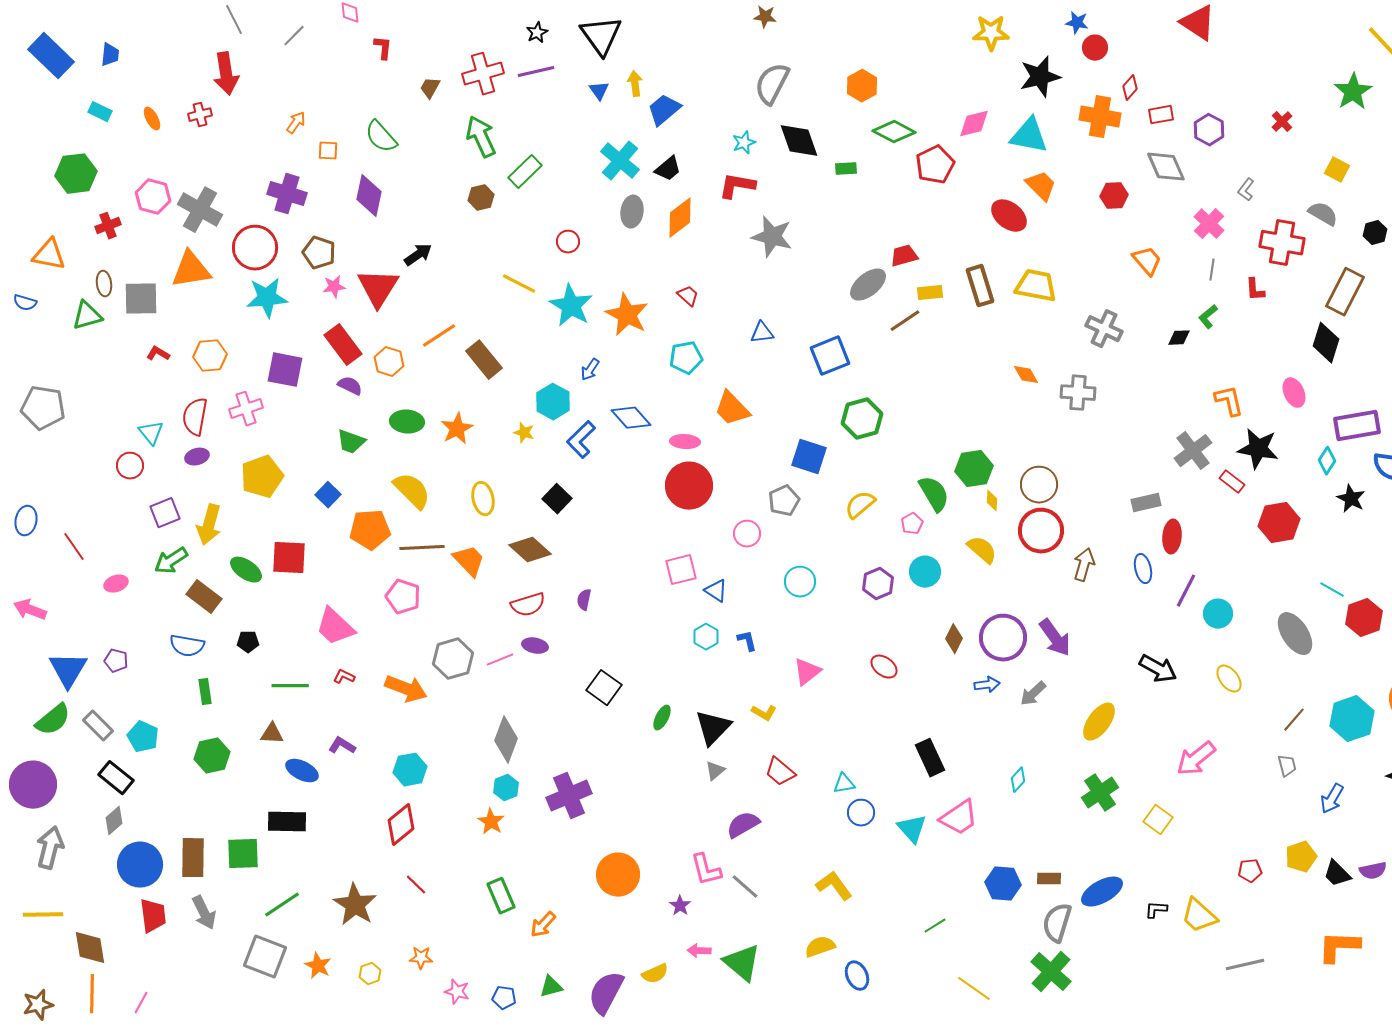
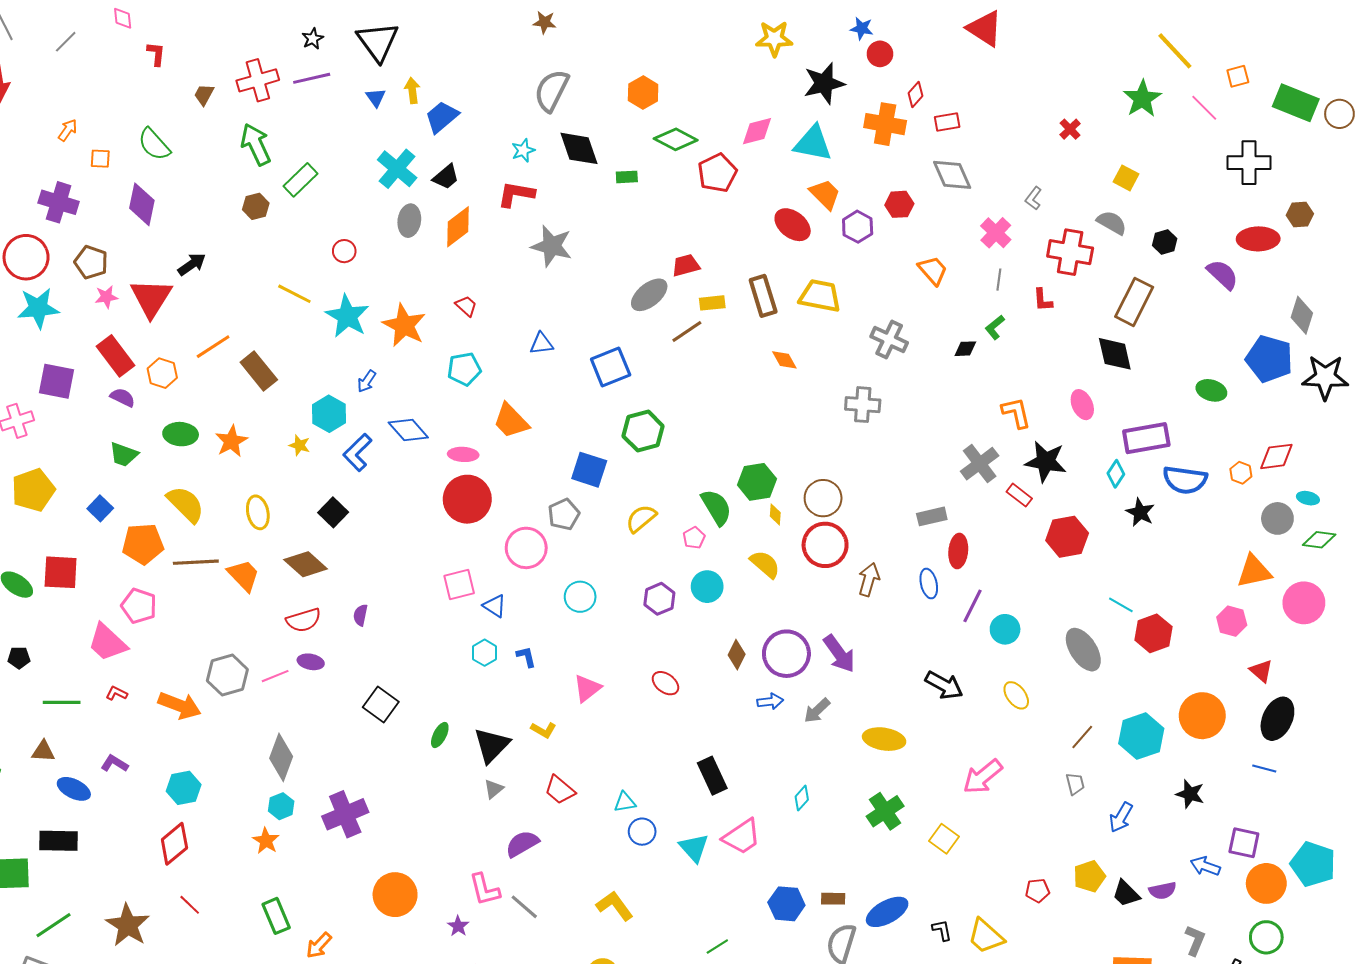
purple hexagon: (1209, 130) -> (858, 227), moved
black diamond: (1326, 343) -> (1115, 354), turned -30
orange diamond: (1026, 375) -> (784, 360), moved
pink circle: (747, 534) -> (526, 548), size x1.5
pink pentagon: (403, 597) -> (139, 606), moved
yellow ellipse: (1099, 722) -> (884, 739), turned 63
black L-shape: (1156, 910) -> (942, 930), turned 75

